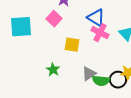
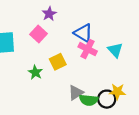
yellow square: (72, 45) -> (58, 62), turned -35
green star: (53, 70) -> (35, 72), moved

